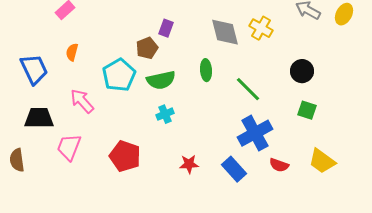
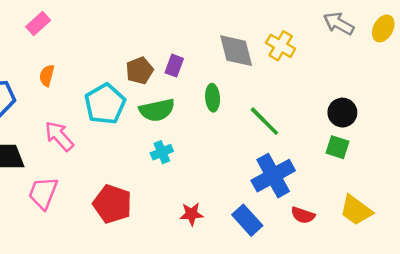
purple rectangle: (166, 28) -> (174, 66), moved
black circle: (302, 71) -> (342, 113), moved

